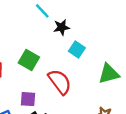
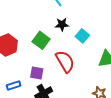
black star: (62, 27) -> (62, 24), moved

